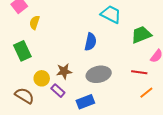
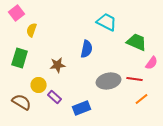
green trapezoid: (141, 35) -> (137, 42), turned 45
green rectangle: (22, 51) -> (20, 58), turned 42
brown star: (64, 71) -> (58, 65), moved
gray ellipse: (99, 74) -> (109, 81), moved

